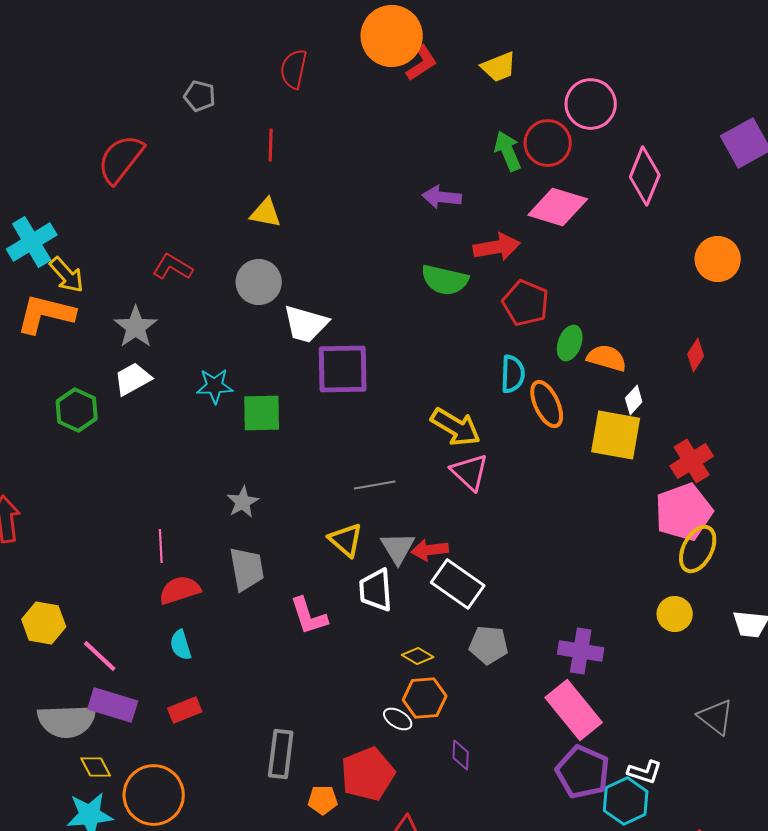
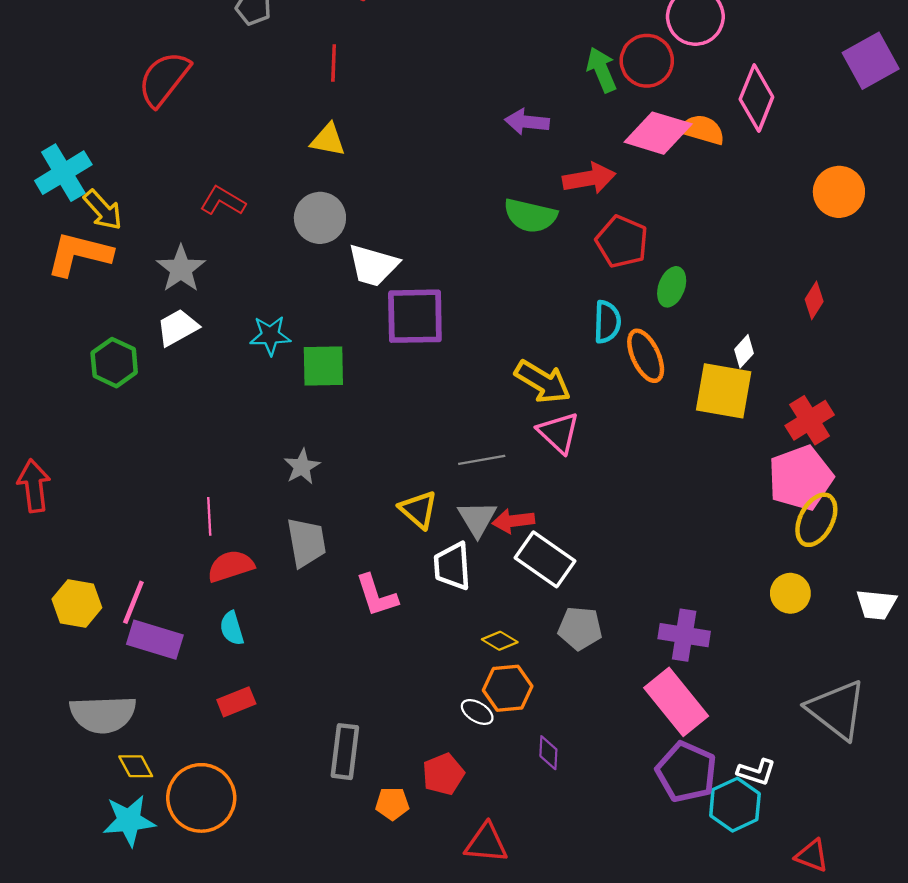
orange semicircle: (607, 358) -> (702, 130), moved
gray line: (375, 485) -> (482, 460), moved
pink line: (100, 656) -> (133, 602), moved, turned 69
purple rectangle: (113, 705) -> (155, 640), moved
gray triangle: (716, 717) -> (837, 710), size x1.5
red pentagon: (368, 774) -> (443, 774), size x0.7

